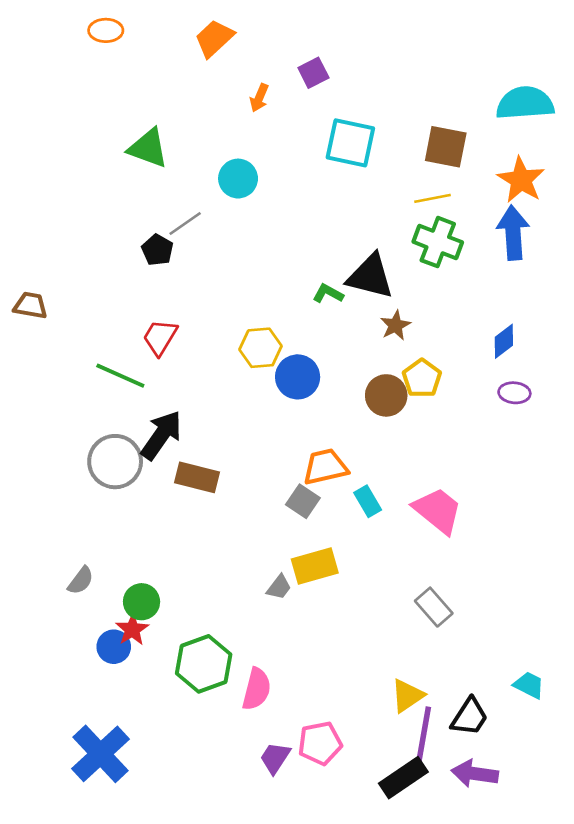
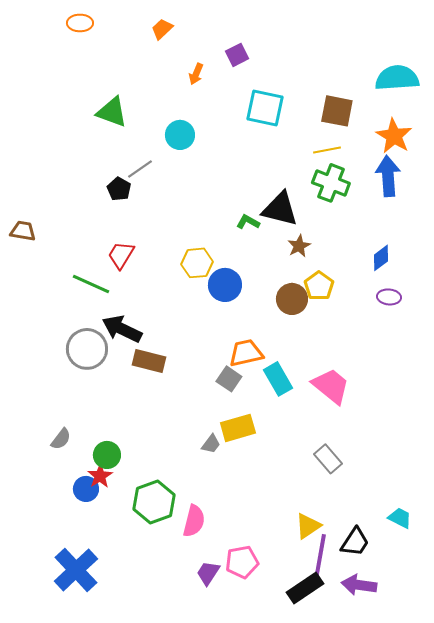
orange trapezoid: (214, 38) -> (162, 29), size x0.7
black arrow: (161, 435) -> (122, 329), turned -99
cyan rectangle: (368, 501) -> (278, 379), size x1.4

